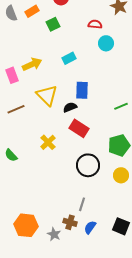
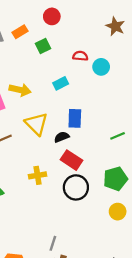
red semicircle: (95, 24) -> (80, 56), moved
yellow arrow: (32, 64) -> (20, 90), turned 36
yellow cross: (48, 142) -> (38, 175), turned 35
black circle: (88, 165) -> (76, 187), moved
gray line: (82, 204) -> (53, 243), moved

